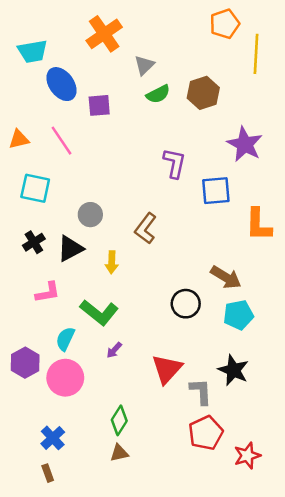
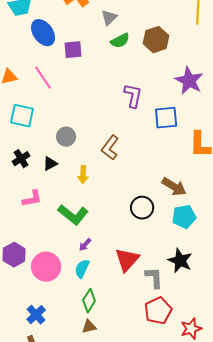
black triangle: (70, 248) -> (50, 164), size x0.7
cyan semicircle: (65, 339) -> (82, 269), moved

